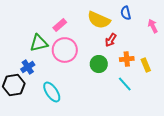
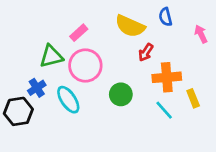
orange cross: (127, 59) -> (167, 77), size x1.5
green circle: (99, 64) -> (121, 94), moved
yellow rectangle: (146, 65) -> (193, 98), moved
cyan ellipse: (52, 92) -> (68, 100), moved

